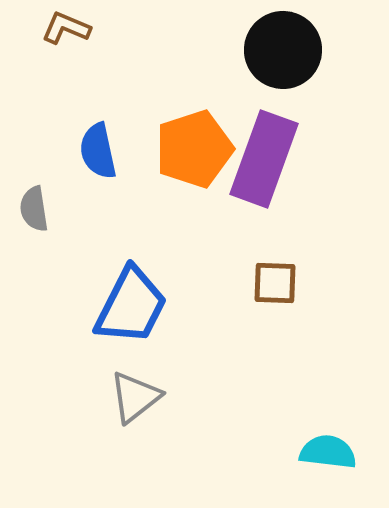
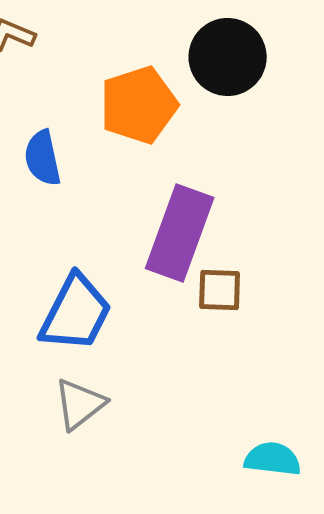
orange pentagon: (194, 149) -> (139, 105), moved
purple rectangle: (264, 159) -> (180, 233), moved

